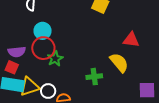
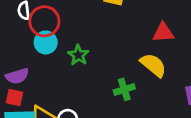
red circle: (43, 48) -> (44, 21), moved
green star: (55, 59) -> (78, 55), moved

